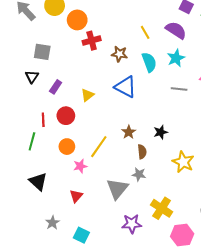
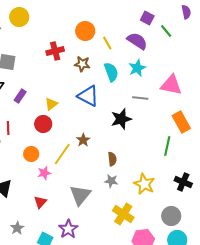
orange circle: (77, 20) -> (85, 31), moved
red circle: (66, 116) -> (43, 124), moved
brown star: (129, 132) -> (83, 140), moved
black star: (161, 132) -> (121, 119), moved, size x1.5
brown semicircle: (142, 152) -> (112, 159), moved
yellow star: (183, 162) -> (144, 184), moved
gray star: (139, 174) -> (111, 181), moved
purple star: (132, 224) -> (68, 229), moved, turned -30

